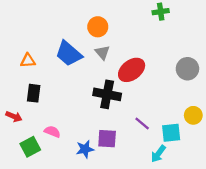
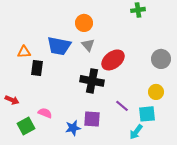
blue trapezoid: (69, 54) -> (59, 46), turned -30
black rectangle: (34, 93) -> (37, 68), moved
yellow circle: (193, 115) -> (156, 92), moved

